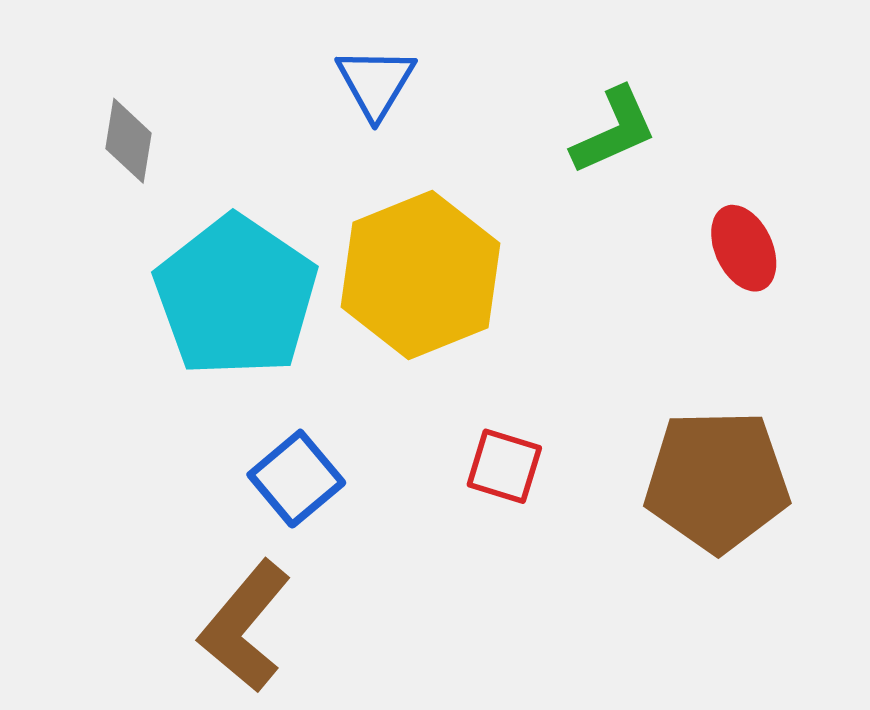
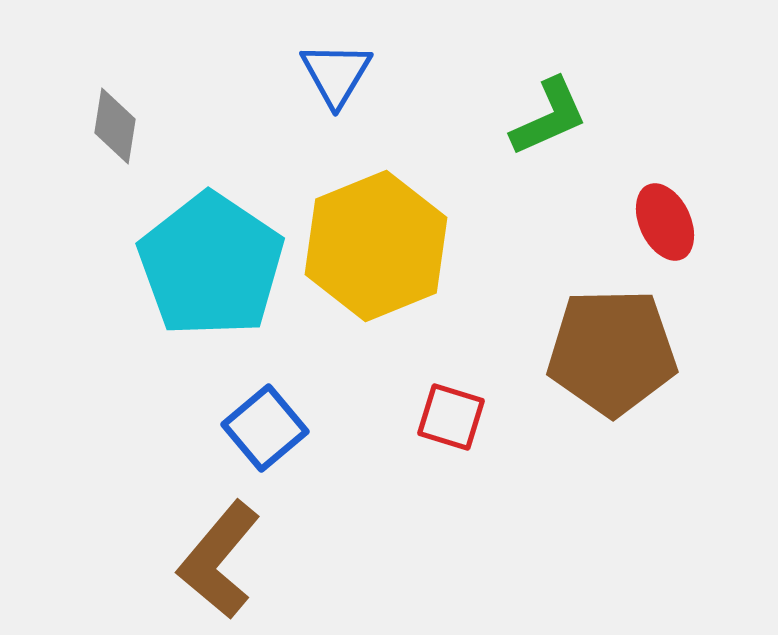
brown pentagon: (717, 481) -> (612, 352), moved

